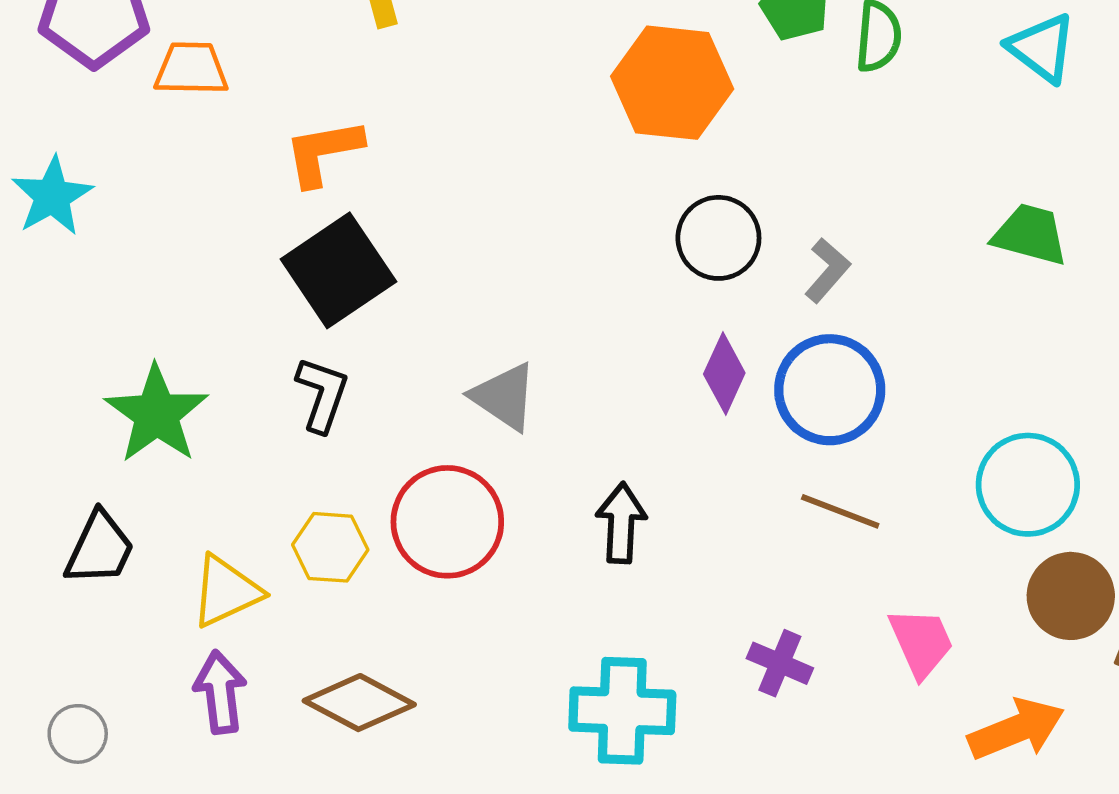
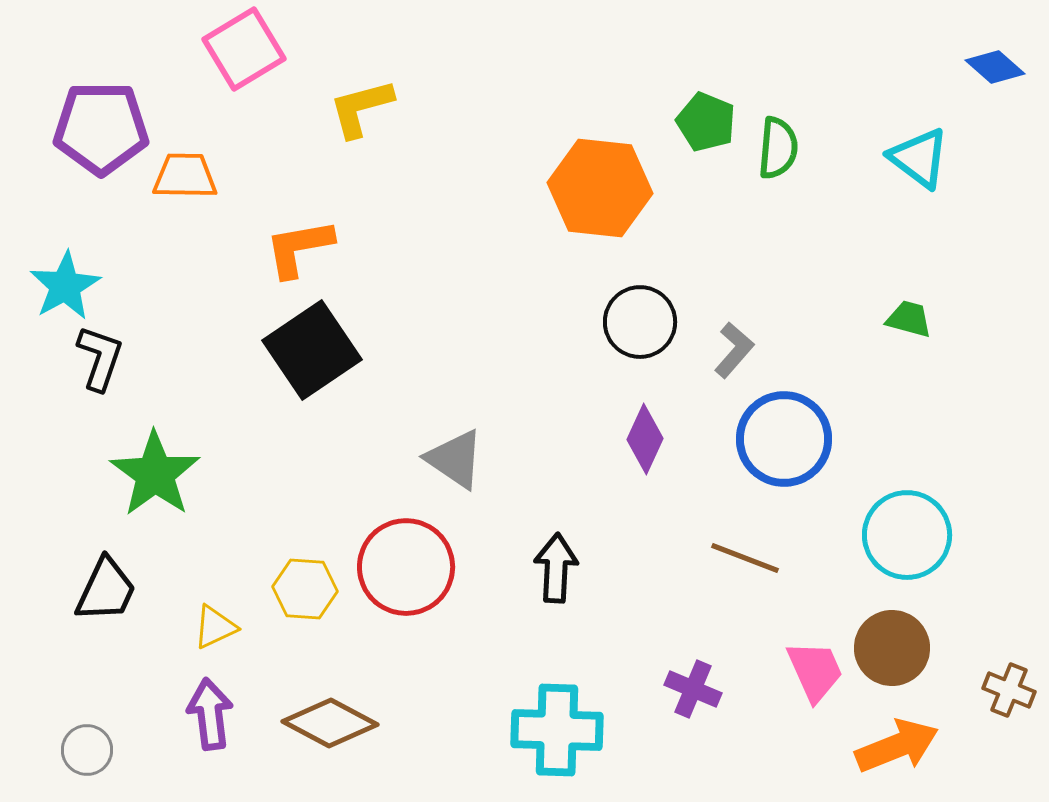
green trapezoid: (1030, 234) -> (909, 319), size x0.7
blue circle: (830, 390) -> (784, 439), moved
black L-shape: (322, 394) -> (100, 358), moved
yellow triangle: (226, 591) -> (215, 627), size x0.7
brown circle: (1071, 596) -> (892, 648), moved

